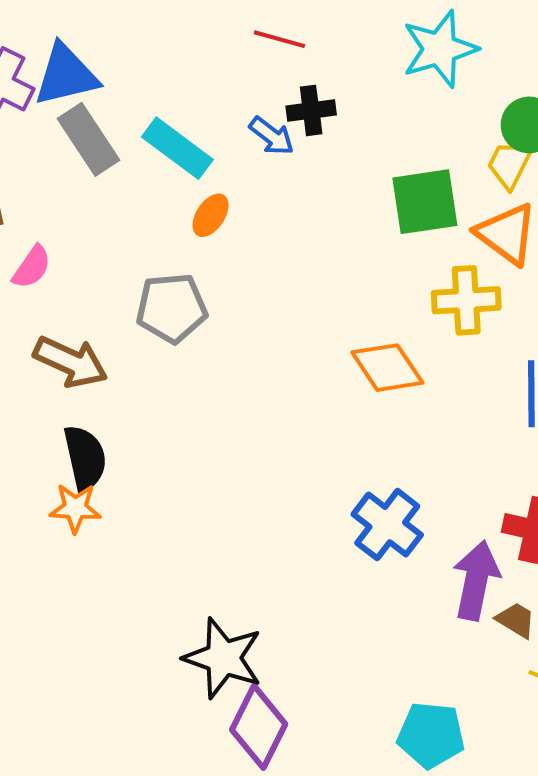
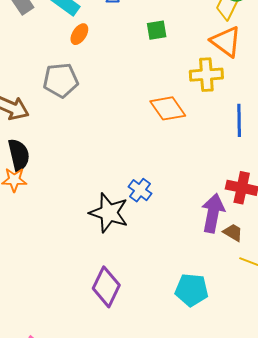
green square: (425, 202) -> (157, 30), moved, size x0.6
blue cross: (387, 525) -> (140, 190), moved, size x0.7
black star: (223, 658) -> (109, 213), moved

